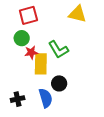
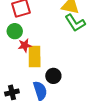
green L-shape: (58, 49) -> (75, 23), moved

